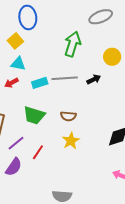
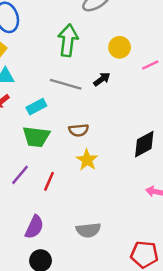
gray line: (65, 78) -> (66, 84), turned 30
cyan rectangle: (40, 83) -> (36, 107), moved
purple semicircle: (14, 167) -> (34, 227), moved

